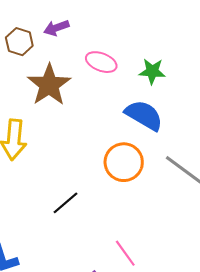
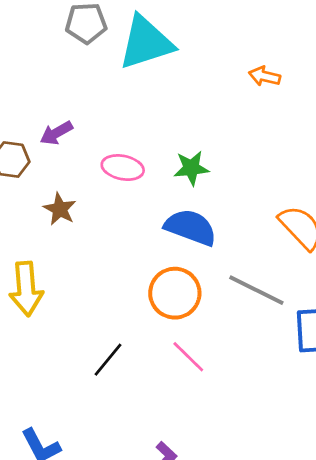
brown star: (49, 85) -> (60, 209), size x0.6
pink line: (125, 253) -> (188, 357), moved

